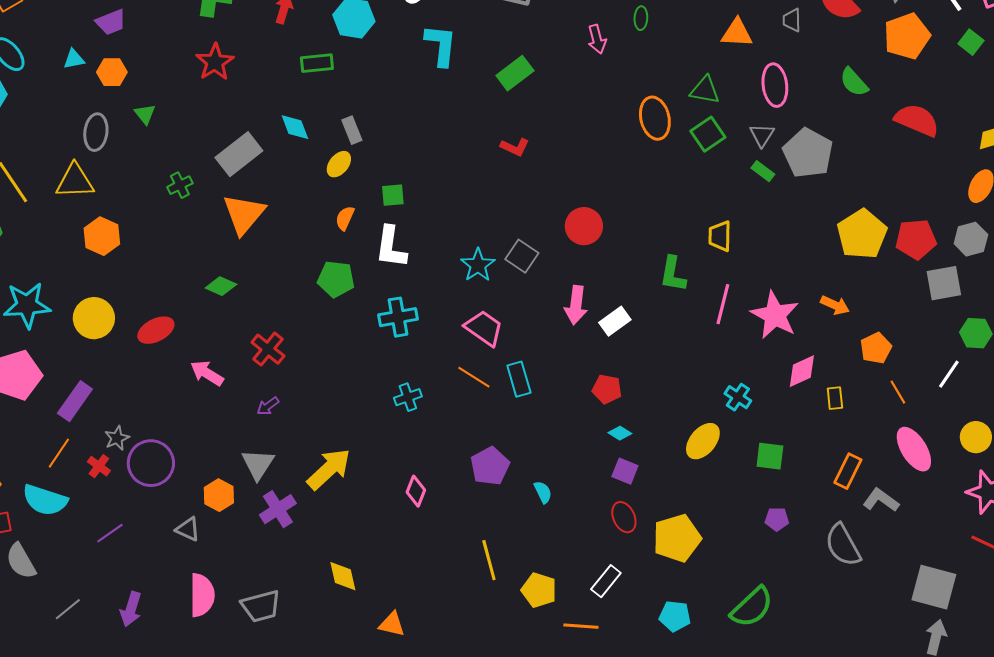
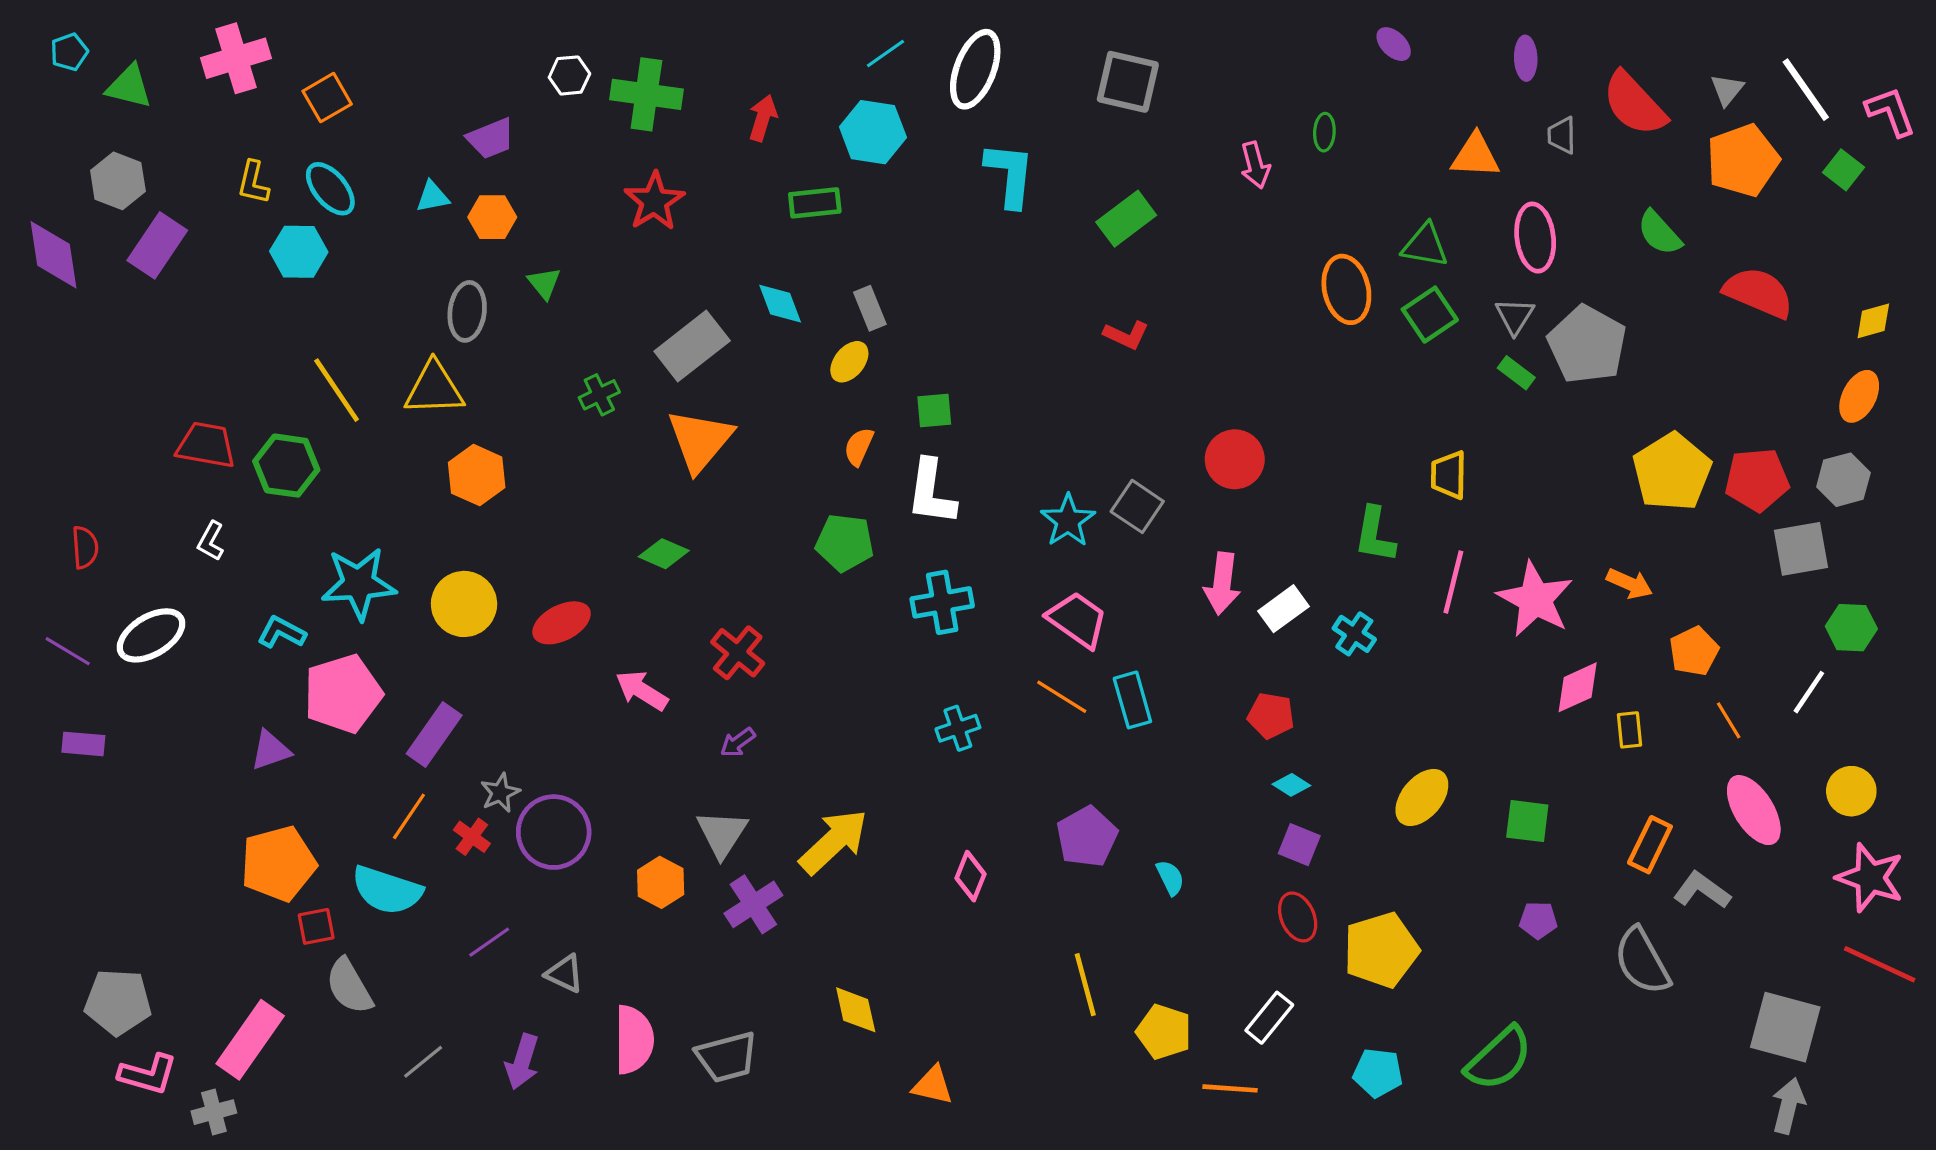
cyan cross: (738, 397) -> (1354, 634), moved
gray triangle: (188, 529) -> (565, 974), moved

